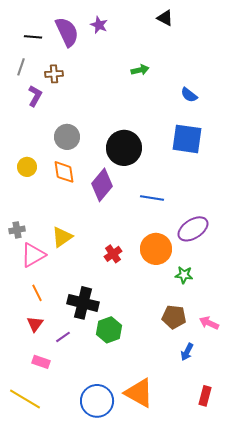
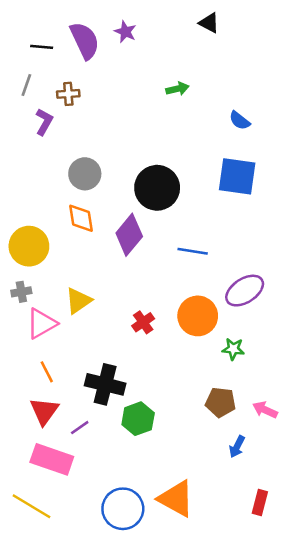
yellow circle: (27, 167) -> (29, 246), moved, size x1.6
red triangle: (35, 324) -> (44, 411), size x1.4
pink rectangle: (41, 362) -> (52, 459), size x1.8

